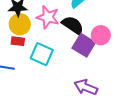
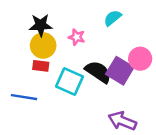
pink star: (48, 17) -> (77, 37), size x0.6
black semicircle: (73, 25) -> (98, 72), moved

